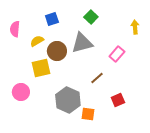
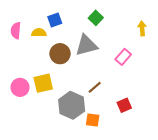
yellow semicircle: (37, 41) -> (39, 33), moved, turned 32
yellow square: (41, 68) -> (43, 83), moved
brown line: (97, 78) -> (95, 87), moved
pink circle: (21, 92) -> (20, 87), moved

